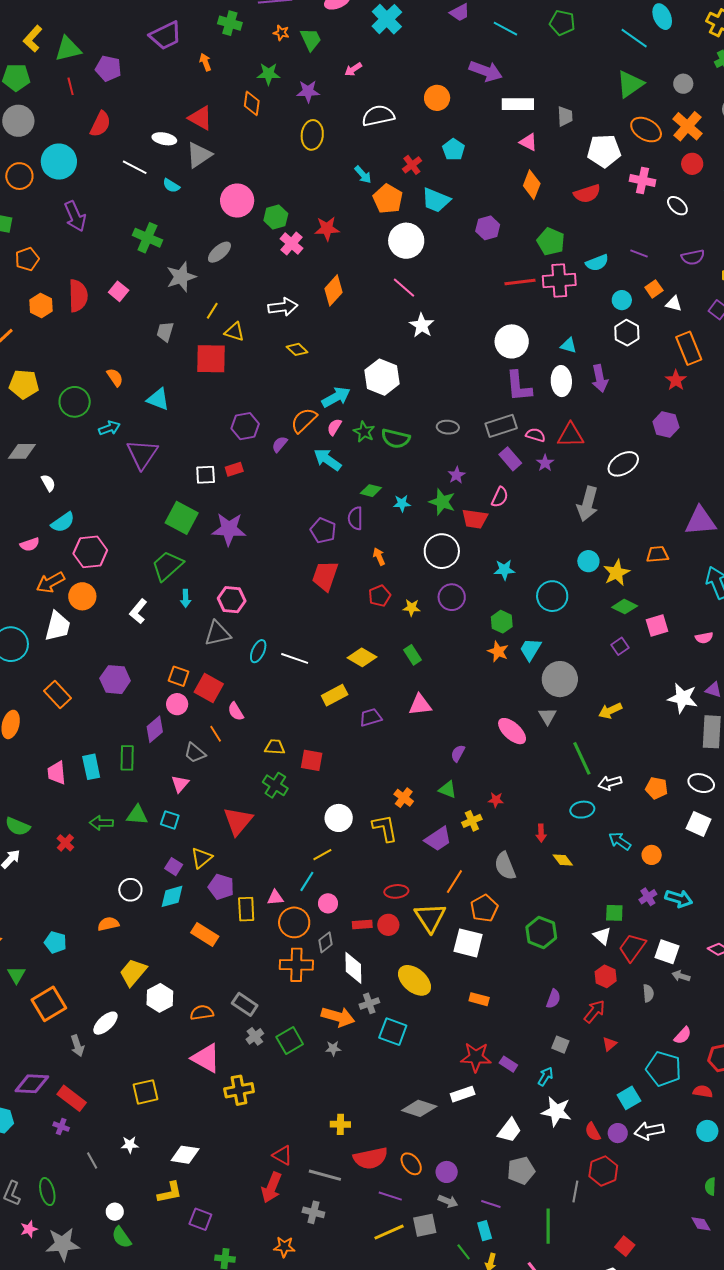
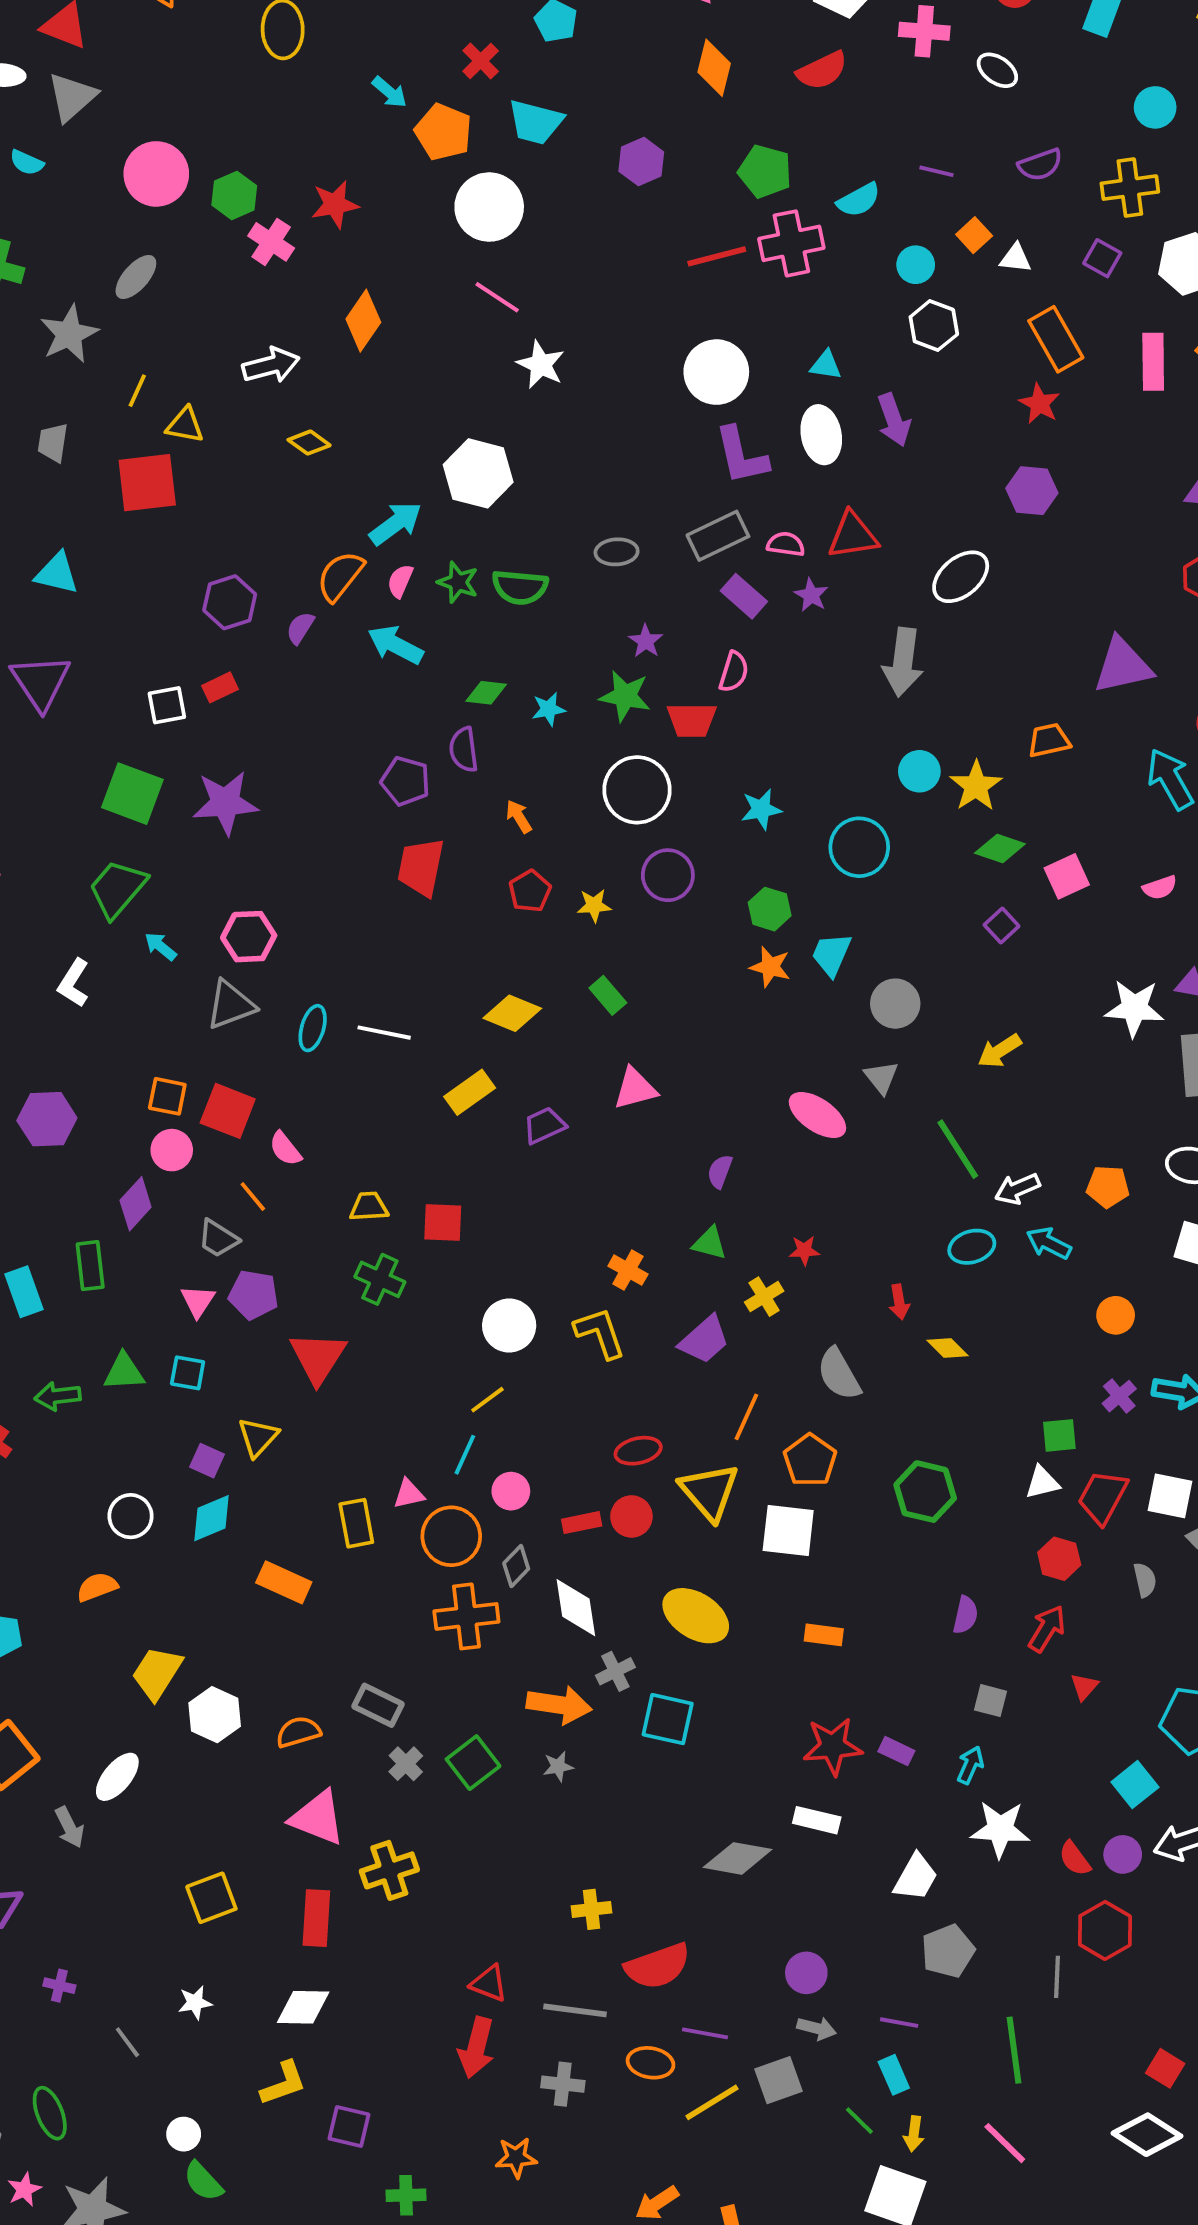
cyan arrow: (186, 598) -> (161, 946), turned 138
gray circle: (560, 679) -> (895, 1004), size x0.7
cyan arrow: (620, 841) -> (1049, 1243), moved
purple pentagon: (221, 887) -> (253, 1295), moved
white triangle: (602, 936) -> (1042, 1482), turned -48
white rectangle: (463, 1094) -> (817, 1820), turned 40
red rectangle: (72, 1098) -> (316, 1918), moved, turned 64
orange ellipse: (411, 1164) -> (650, 2063), moved, turned -35

